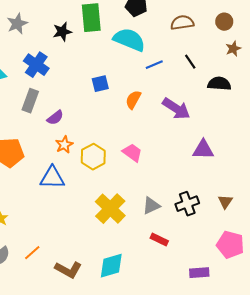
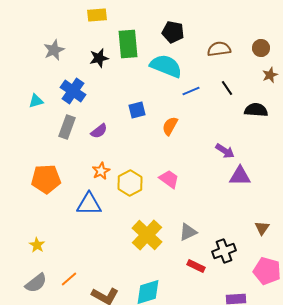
purple arrow: (176, 109) -> (225, 151), moved, size x0.7
purple semicircle: (55, 118) -> (99, 131), moved
black cross: (187, 204) -> (224, 251), moved

